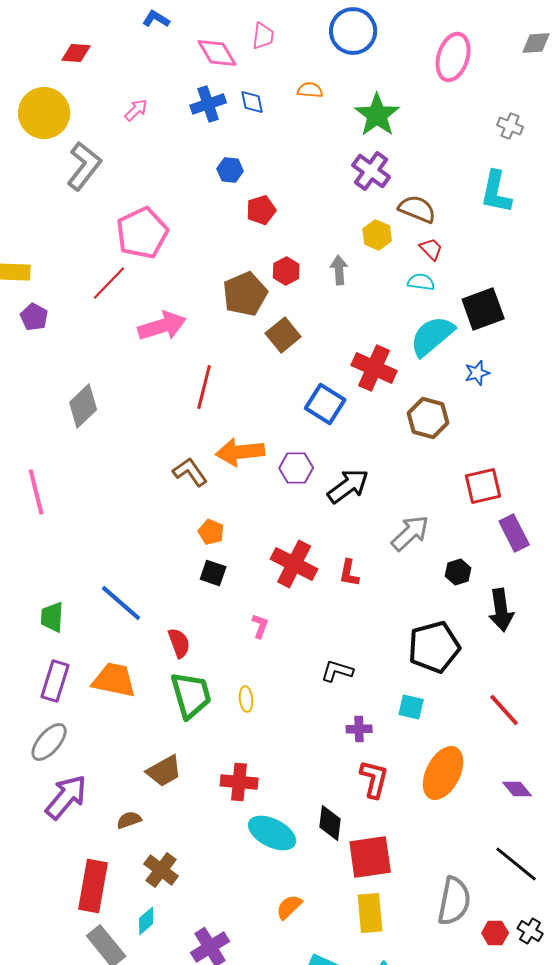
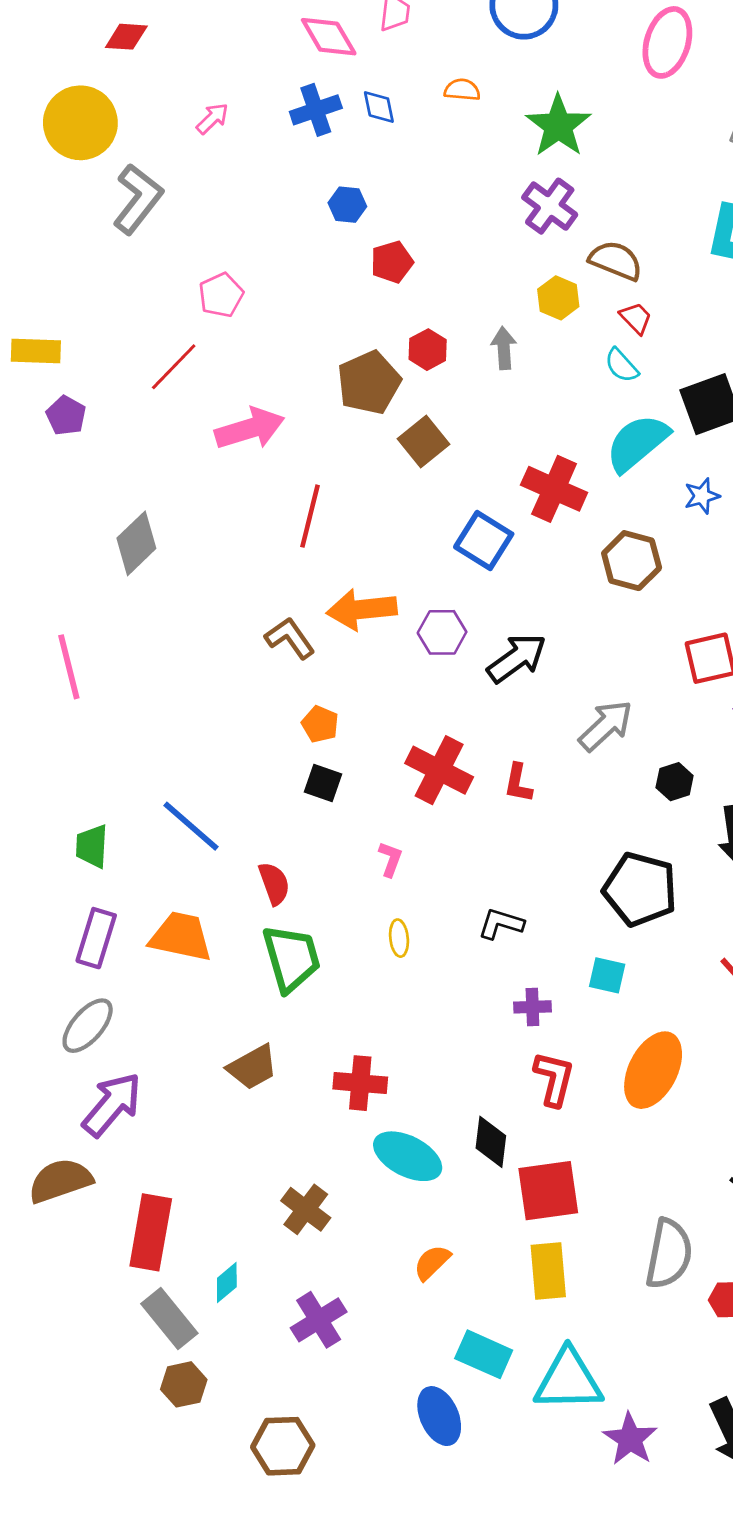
pink pentagon: (142, 233) -> (221, 295), size x0.6
cyan semicircle: (421, 282) -> (621, 365), turned -140
black pentagon: (434, 647) -> (640, 889), turned 30
yellow ellipse: (246, 699) -> (399, 938), moved
brown semicircle: (129, 820) -> (60, 1181), moved, size x1.8
brown cross: (161, 870) -> (306, 1209), moved

